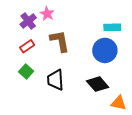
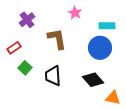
pink star: (47, 14) -> (75, 13), moved
red rectangle: (27, 46) -> (14, 48), moved

